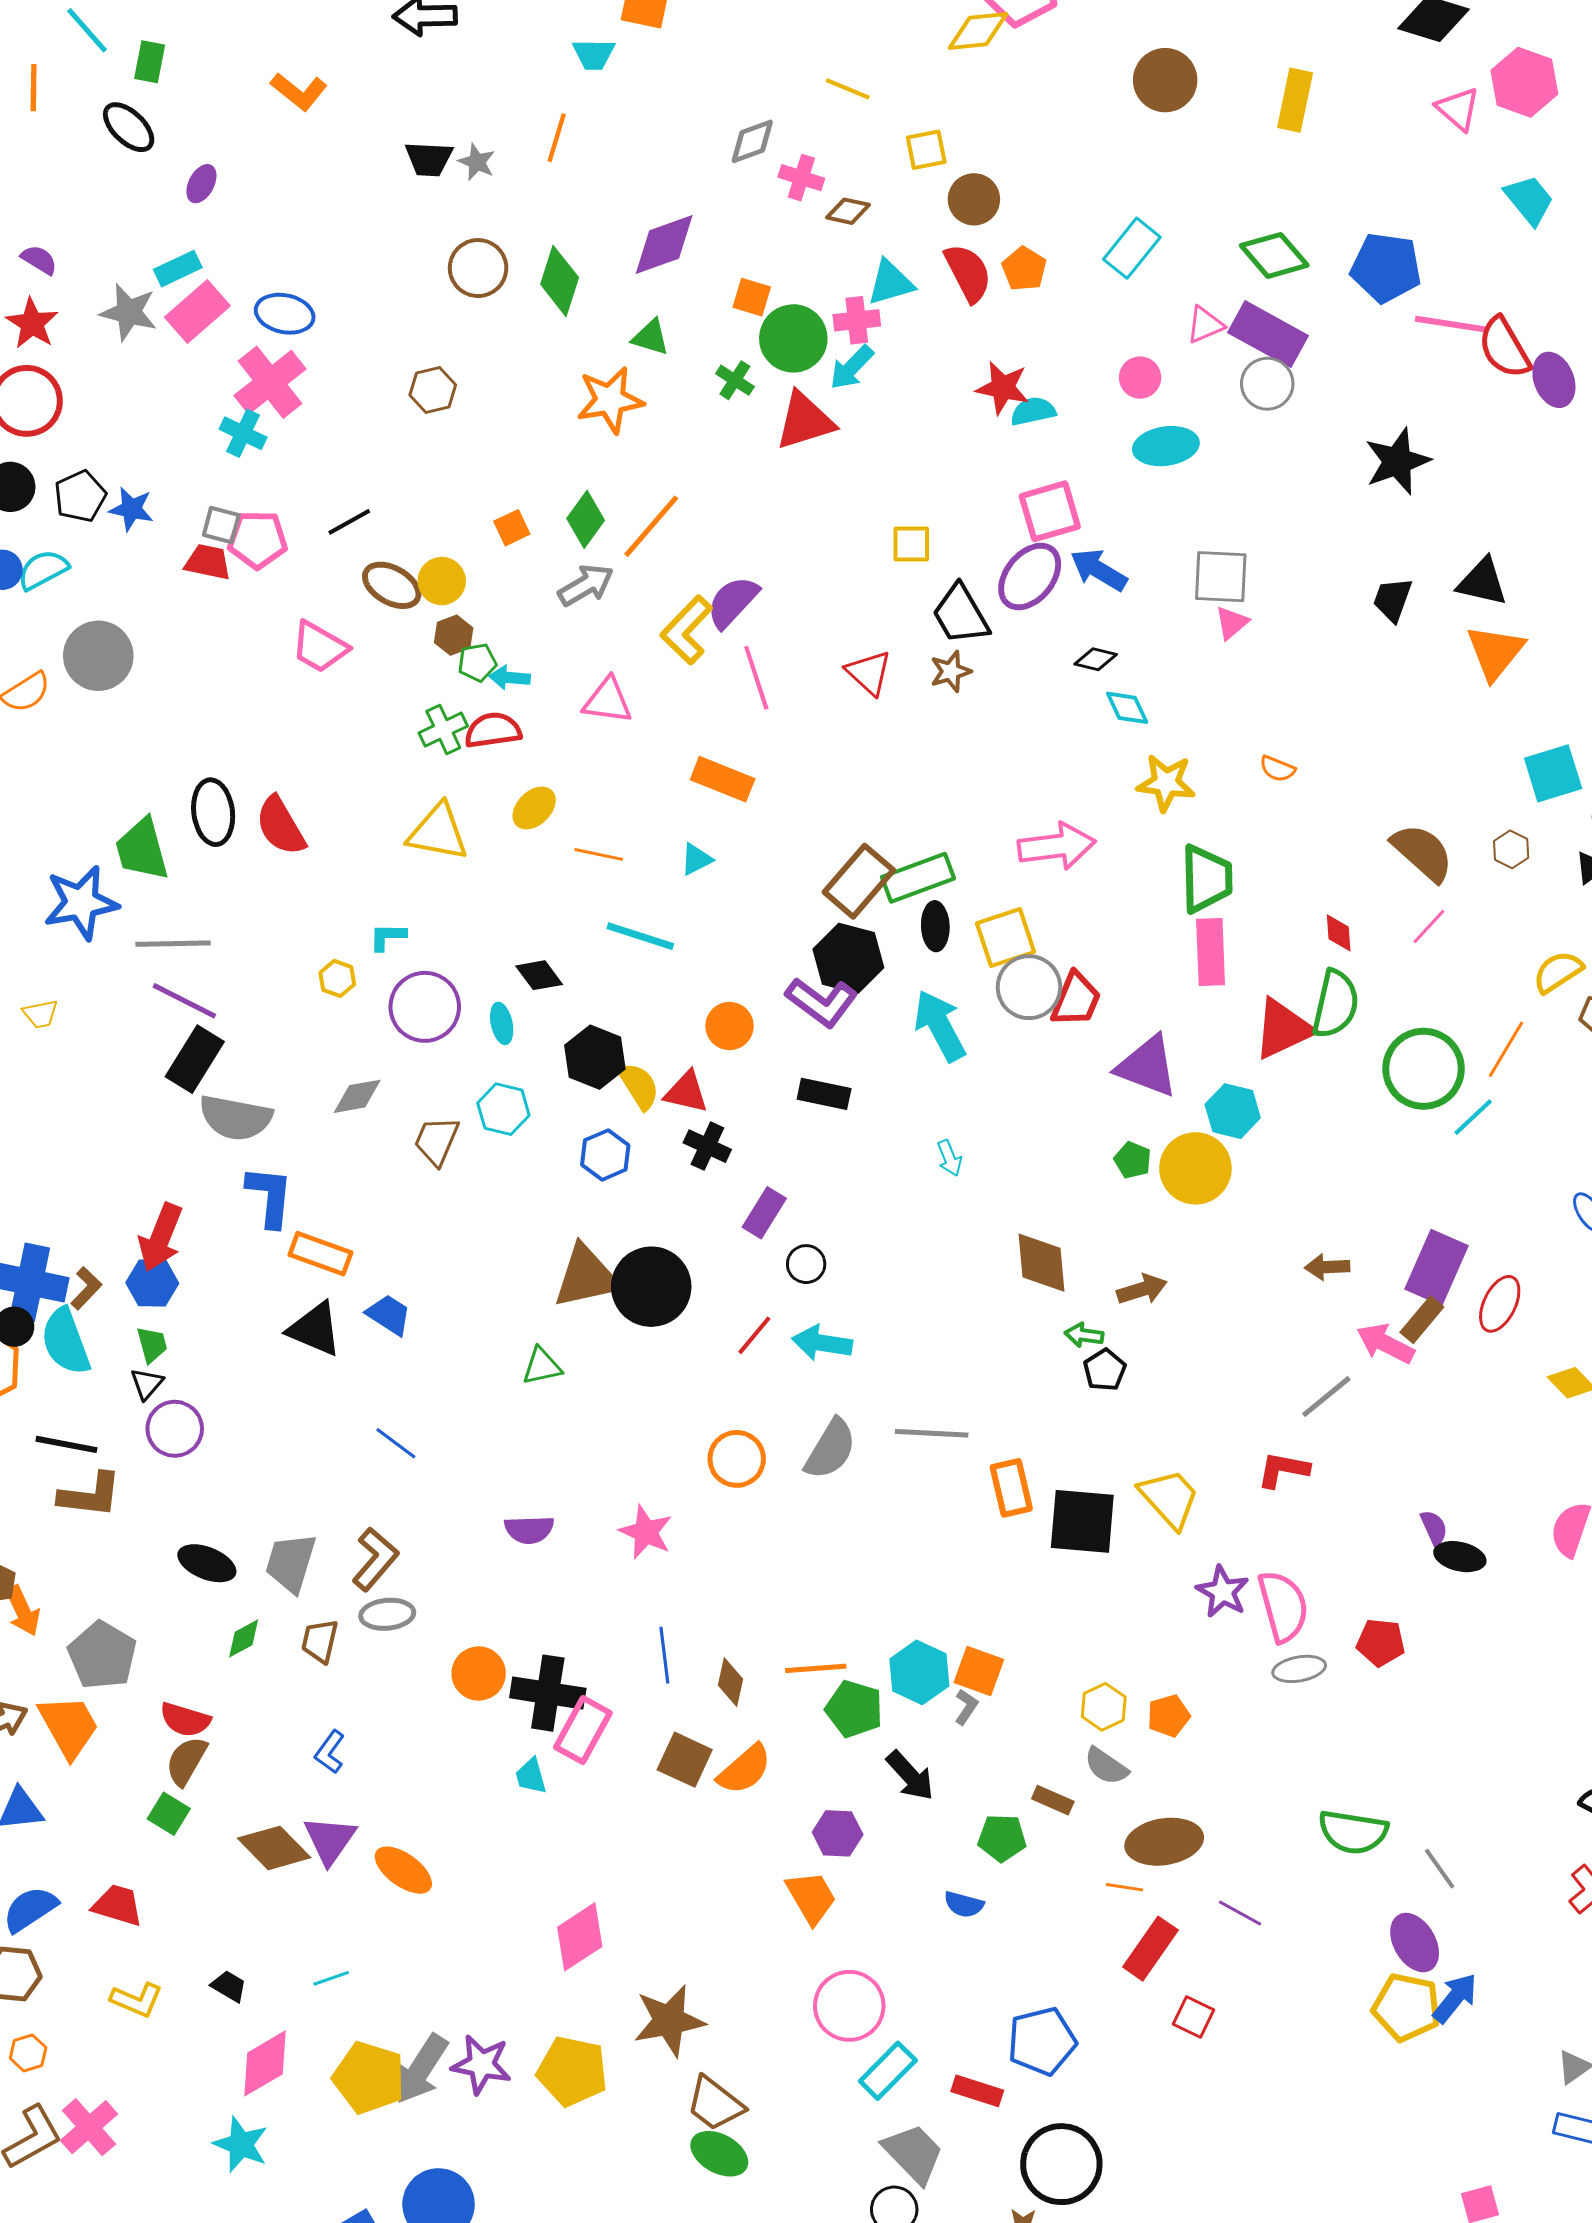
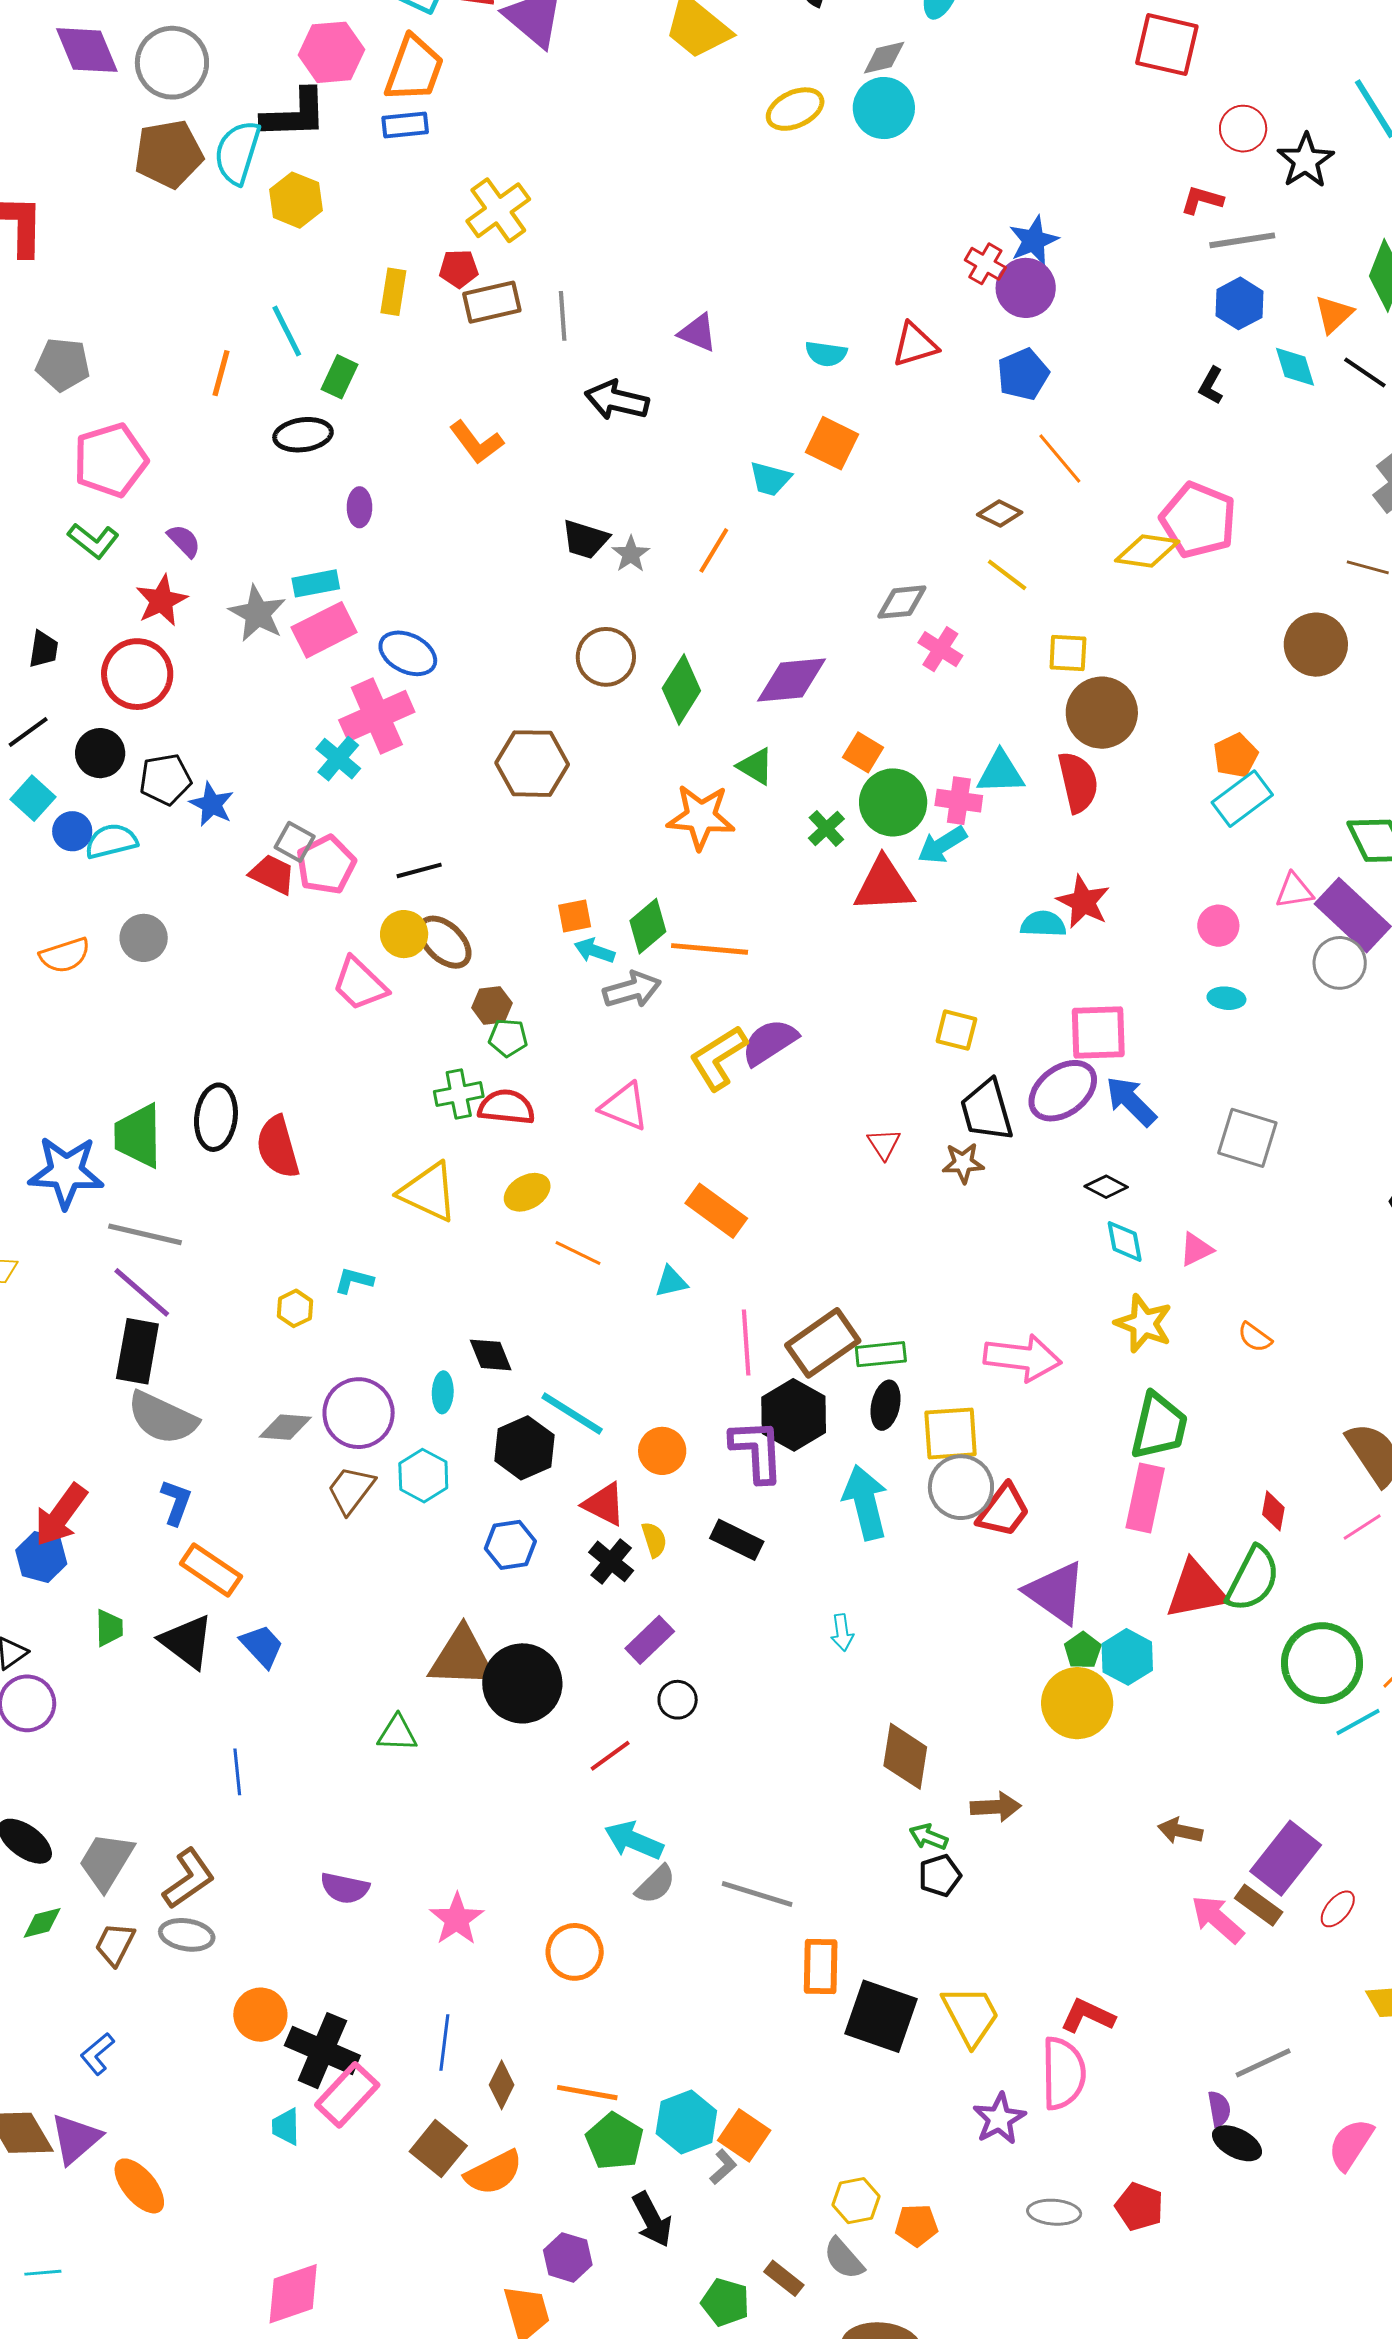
black ellipse: (129, 127) -> (303, 435), turned -66
purple ellipse: (201, 184) -> (359, 507), turned -42
brown circle: (974, 199) -> (1102, 713), size x1.4
brown diamond: (848, 211) -> (1000, 513), moved
orange pentagon: (1024, 269) -> (1236, 755), moved
brown hexagon: (433, 390) -> (532, 764), size x1.5
cyan semicircle: (1033, 411) -> (1043, 924), moved
cyan ellipse: (1166, 446) -> (1226, 998), size x0.6
orange line: (651, 526) -> (710, 949), turned 40
pink pentagon: (258, 540) -> (326, 865), turned 30
yellow circle: (442, 581) -> (404, 934), moved
pink triangle: (1232, 623) -> (1196, 1249), moved
gray circle: (98, 656) -> (144, 938), size x0.7
red triangle: (869, 673) -> (884, 1144), size x0.7
cyan arrow: (510, 678) -> (594, 951), moved
pink line: (756, 678) -> (746, 1342), moved
green rectangle: (918, 878) -> (881, 1354), size x0.7
cyan line: (640, 936) -> (572, 1413), moved
purple L-shape: (822, 1002) -> (757, 1451), turned -144
purple circle: (425, 1007) -> (359, 1413), moved
black rectangle: (195, 1059) -> (137, 1351), turned -36
yellow semicircle: (639, 1086) -> (654, 1540), moved, size x0.7
green pentagon: (1133, 1160) -> (1083, 1650), moved
blue L-shape: (270, 1196) -> (176, 1502), size x0.7
red ellipse: (1500, 1304) -> (1338, 1909), size x0.7
brown rectangle: (1422, 1320) -> (1259, 1905), turned 72
cyan arrow: (822, 1343) -> (634, 1840), moved
green trapezoid: (152, 1345) -> (109, 1628), moved
gray line: (1326, 1397) -> (1263, 2063), moved
blue line: (396, 1443) -> (237, 1772), turned 33
gray semicircle: (830, 1449) -> (656, 1884), size x0.7
orange circle: (737, 1459) -> (575, 1952), moved
pink semicircle: (1283, 1606) -> (1063, 2073), moved

